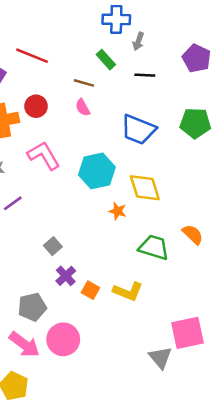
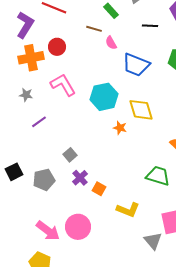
black line: (145, 75) -> (150, 26), moved
pink semicircle: (83, 108) -> (111, 43), moved
green trapezoid: (154, 247) -> (158, 176), moved
yellow L-shape: (128, 291) -> (128, 210), moved
gray pentagon: (32, 307) -> (44, 180), moved

